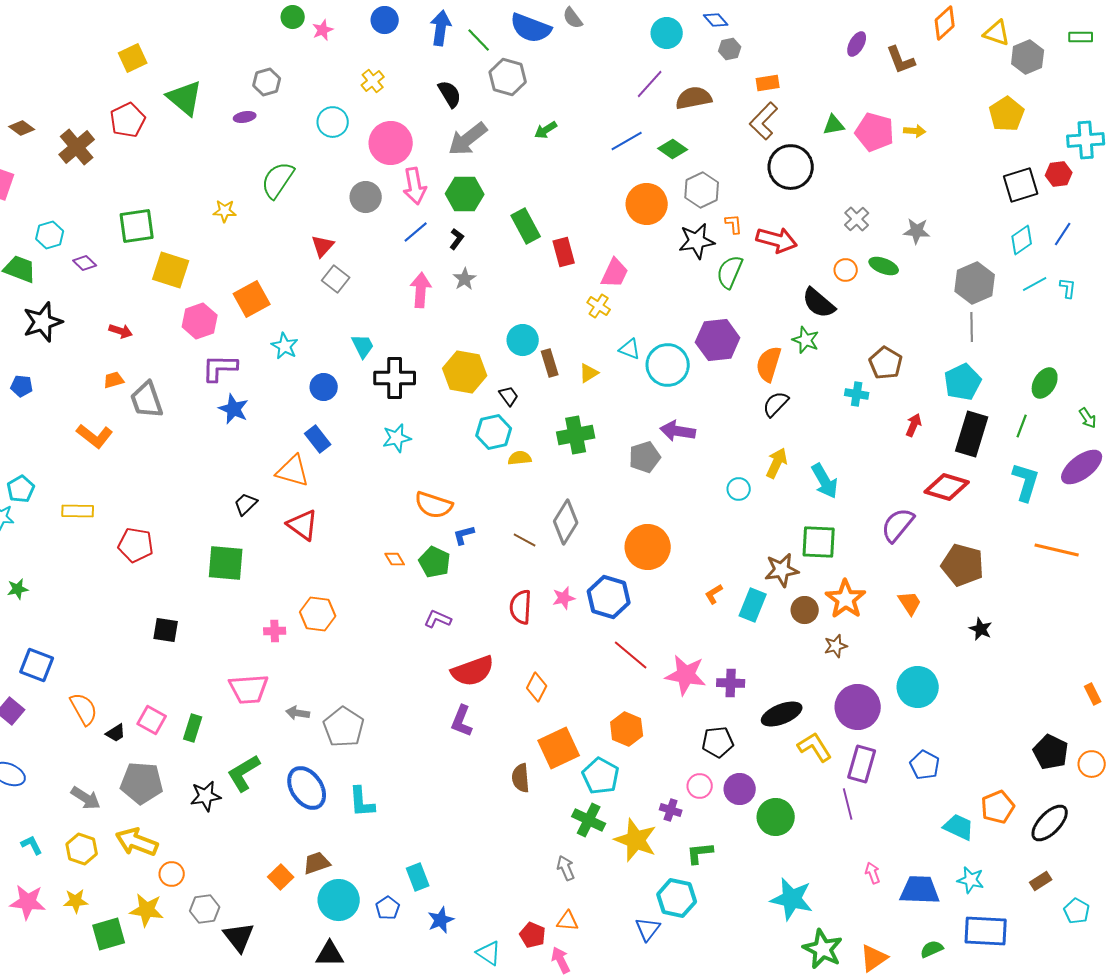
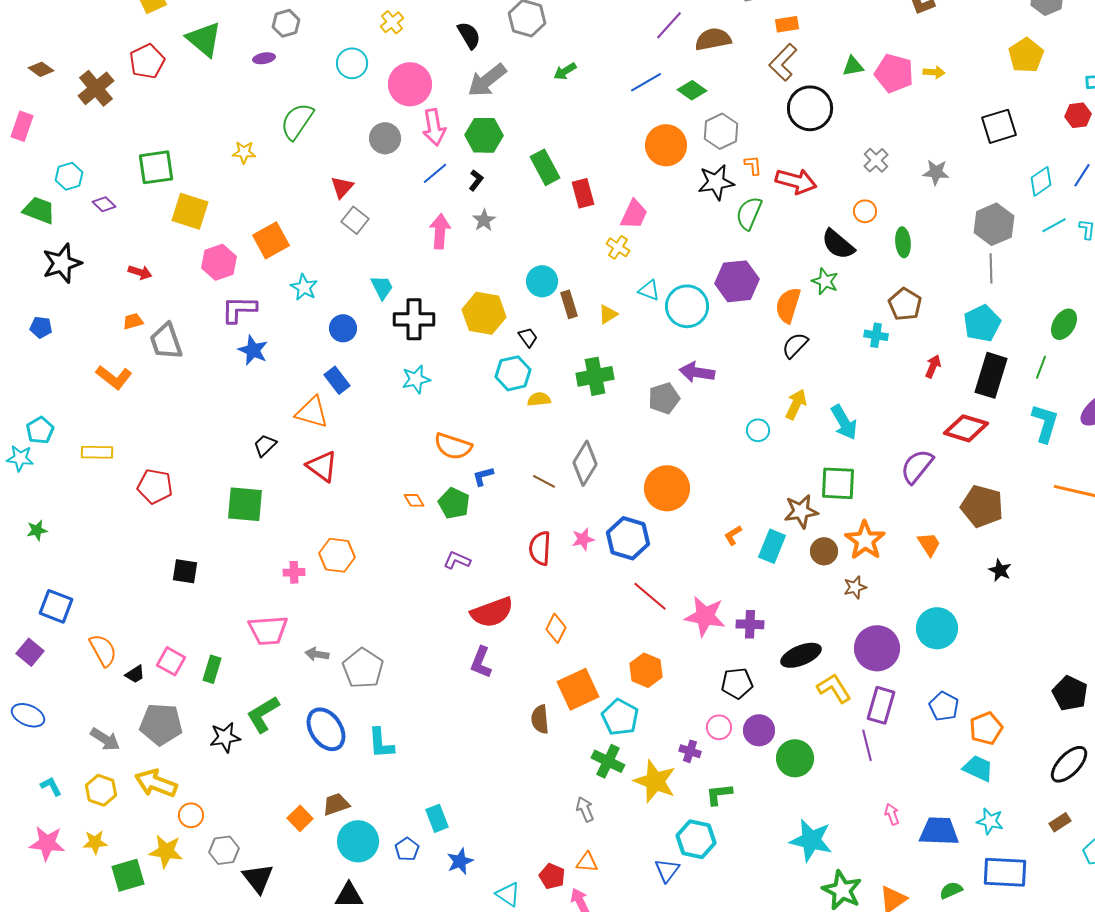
black square: (1021, 185) -> (999, 126), moved
green ellipse: (884, 266) -> (903, 242), moved, turned 64
orange pentagon: (998, 807) -> (986, 728), moved

